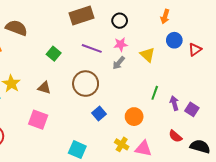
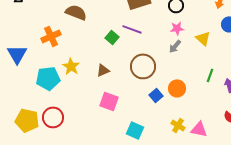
purple line: (92, 48) -> (132, 29), moved
brown triangle: (44, 88) -> (103, 70), turned -40
orange circle: (134, 117) -> (177, 88), moved
pink square: (38, 120) -> (109, 101), moved

